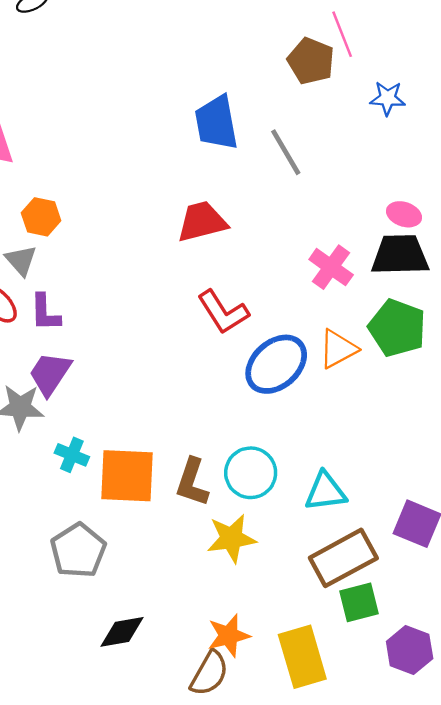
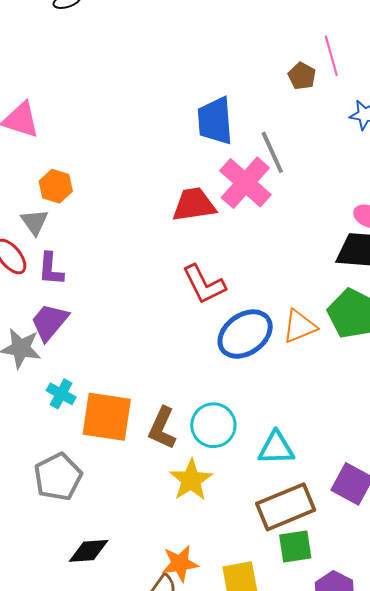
brown pentagon: (311, 61) -> (302, 76), size x0.7
pink cross: (331, 267) -> (245, 183), moved, size x1.4
yellow star: (231, 538) -> (191, 480), turned -30

